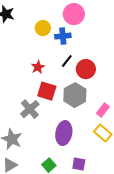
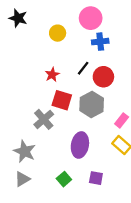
blue cross: (63, 36) -> (100, 42), moved

